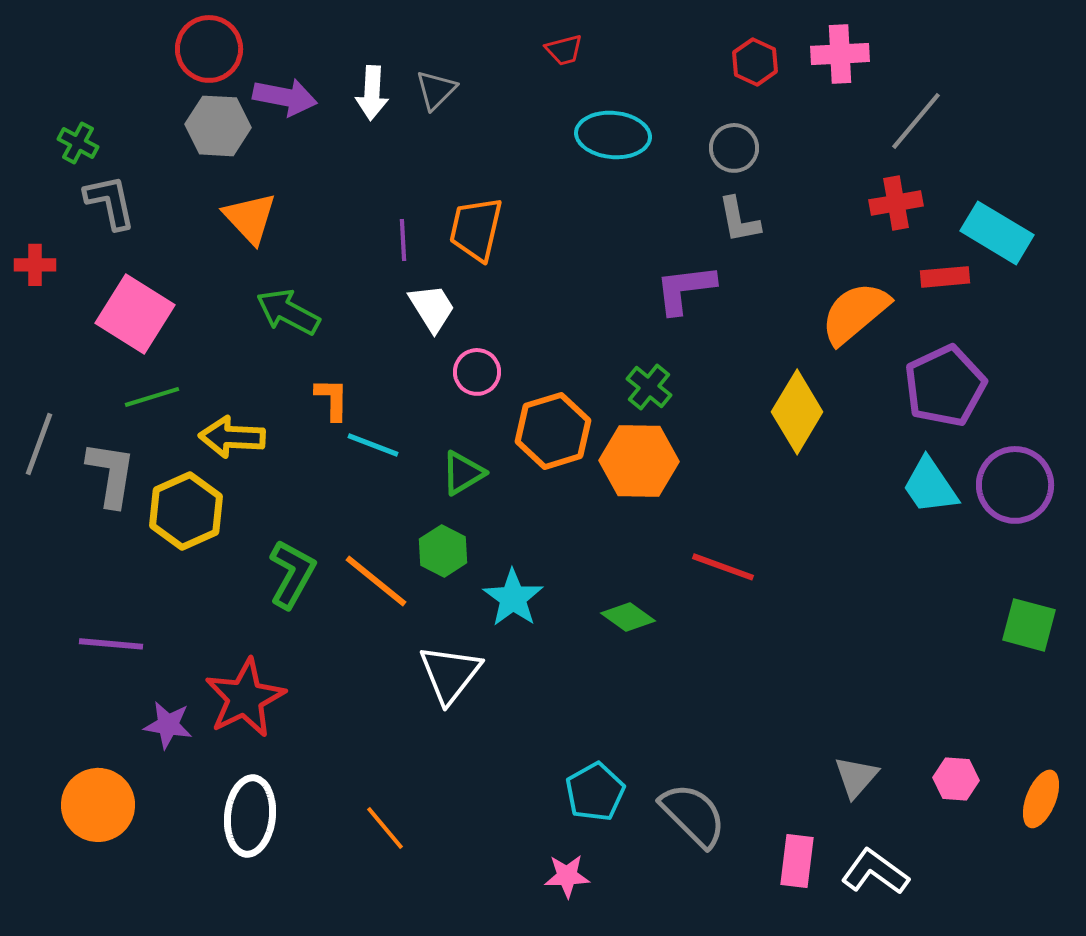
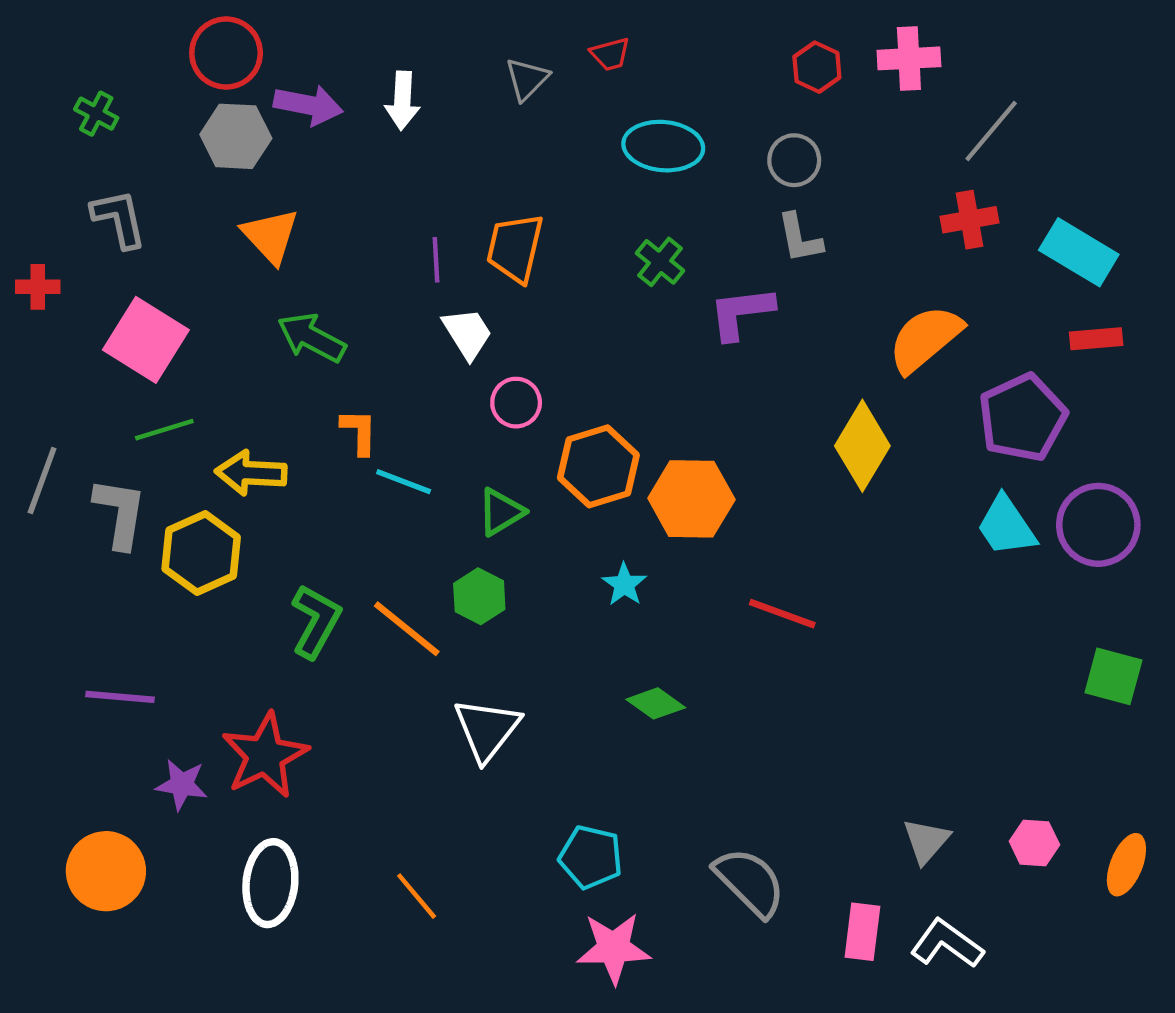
gray triangle: (436, 90) -> (527, 79), moved
green cross: (78, 143) -> (96, 114), moved
red rectangle: (945, 277) -> (1096, 339), moved
green cross: (649, 387) -> (660, 262), moved
cyan star: (513, 598) -> (624, 584), moved, size x0.7
green diamond: (628, 617) -> (656, 703), moved
cyan pentagon: (595, 792) -> (591, 857), moved, turned -30
pink star: (567, 876) -> (613, 948), size x1.5

